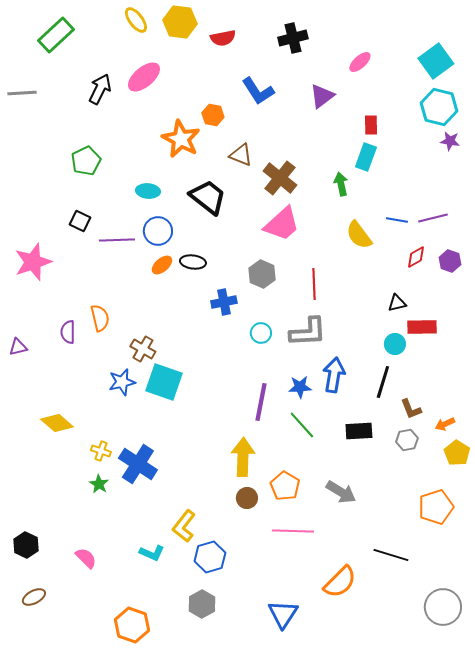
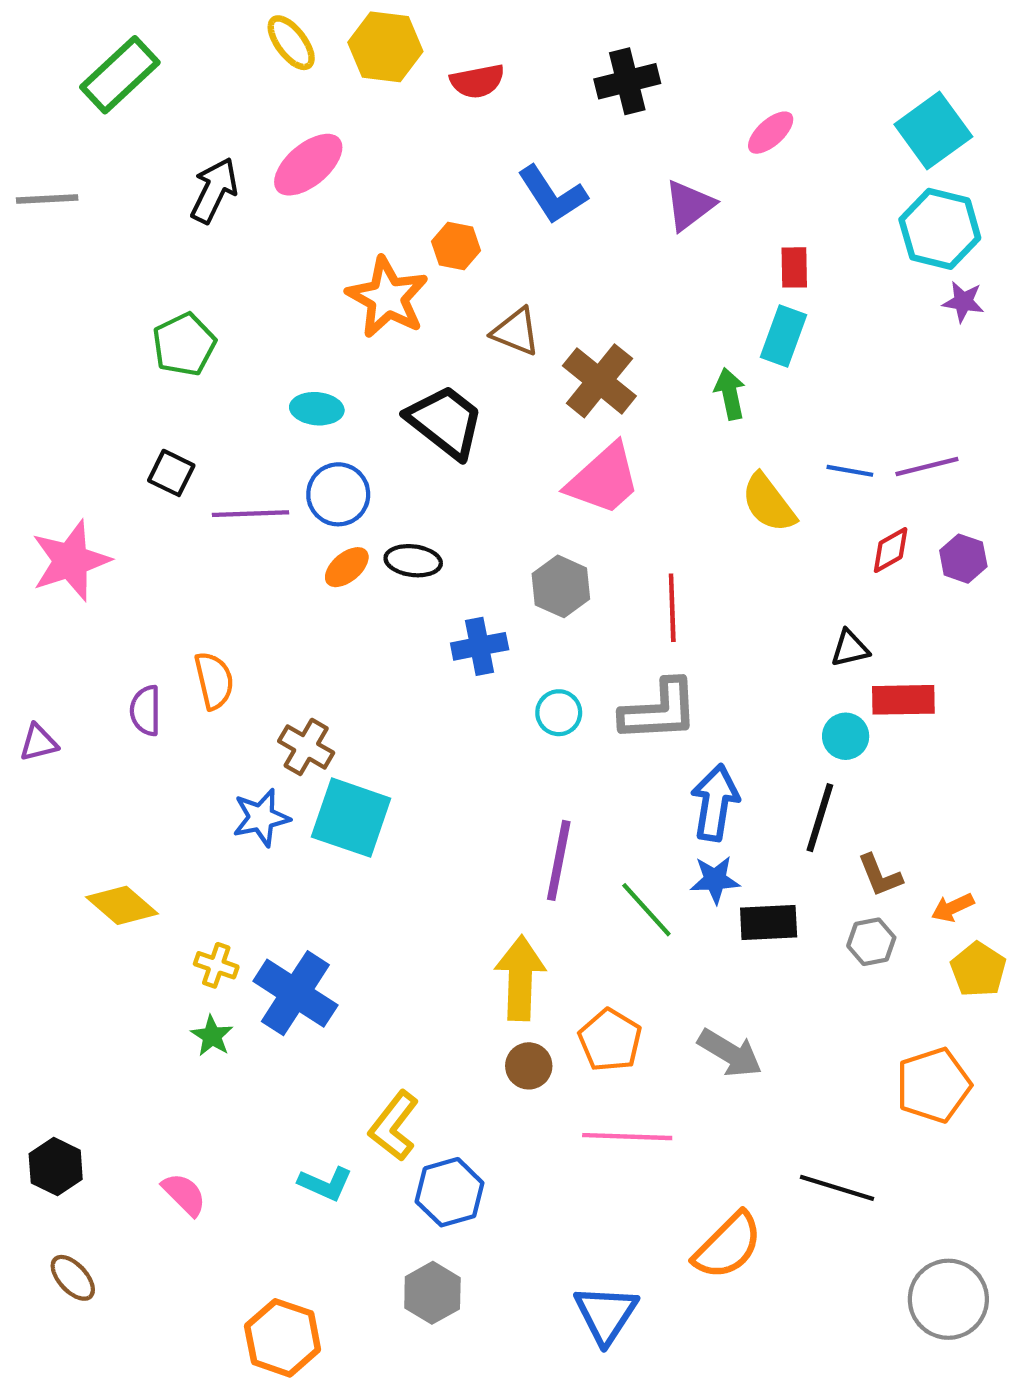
blue star: (300, 387) -> (715, 880), moved
brown ellipse: (34, 597) -> (73, 1278), turned 75

